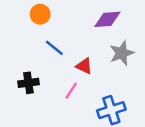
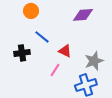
gray star: (122, 53) -> (94, 61), moved
black cross: (28, 83) -> (22, 53), moved

